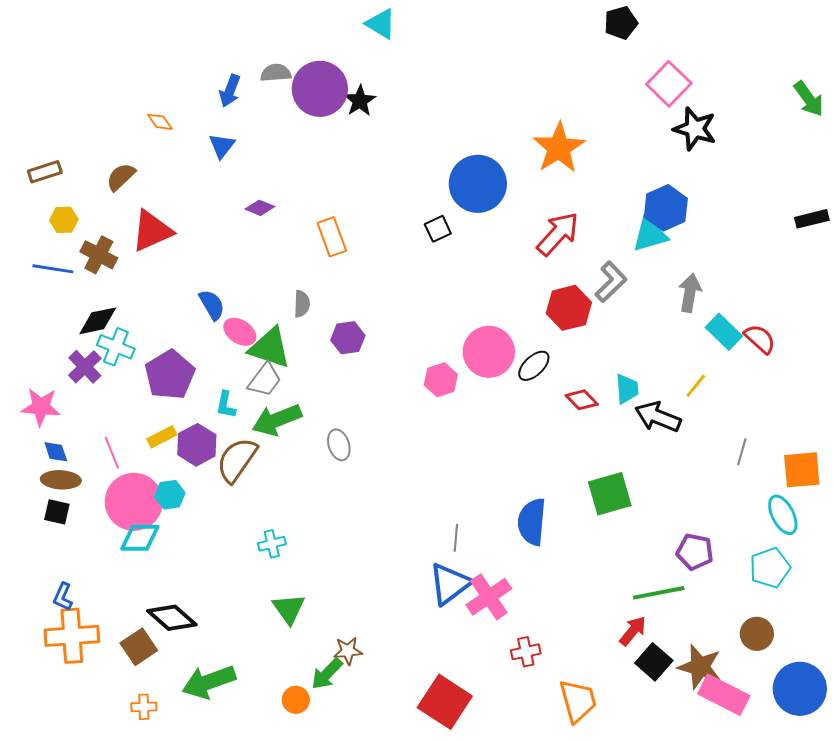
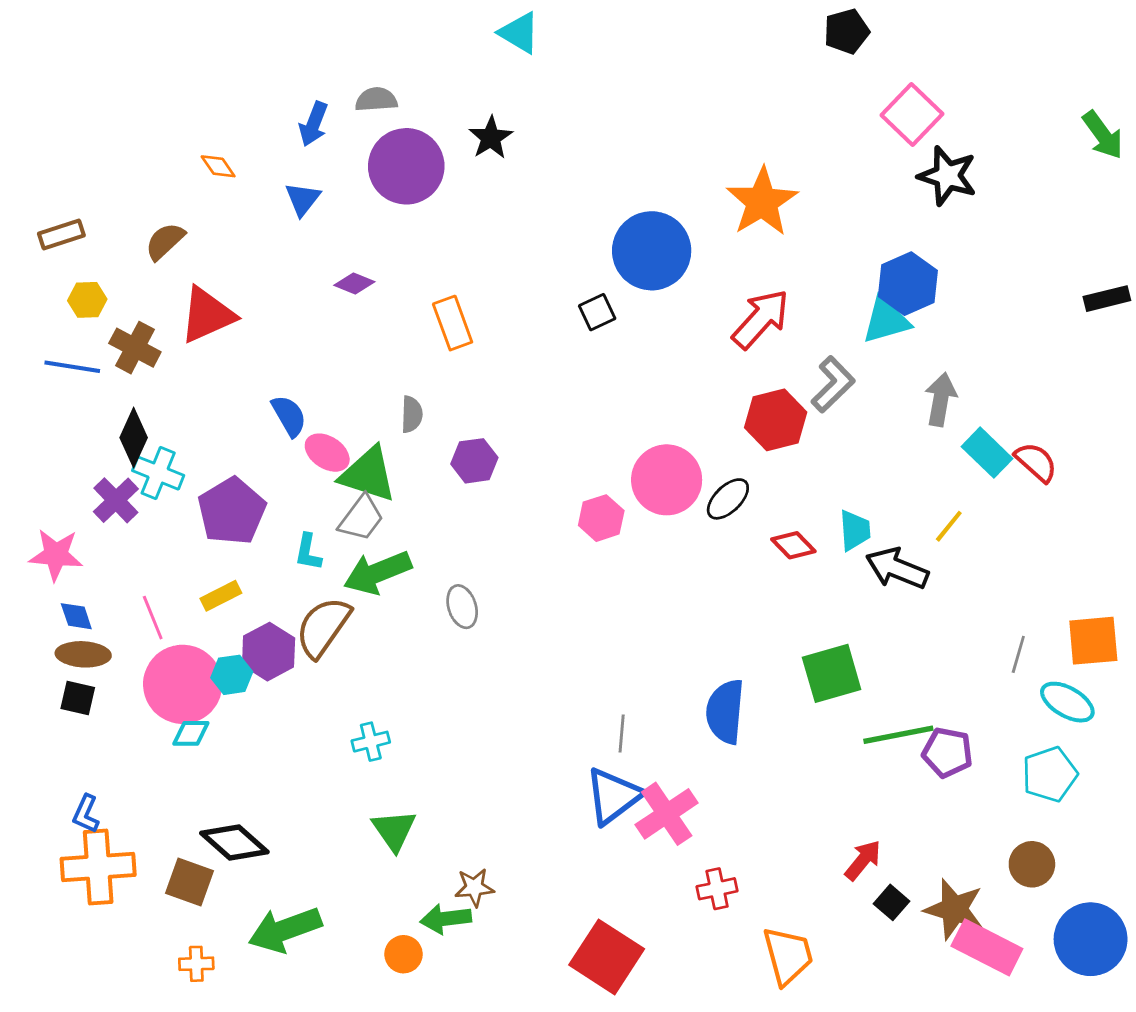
purple circle: (320, 89) -> (406, 166), moved
black diamond: (98, 321) -> (134, 438), turned -54
purple hexagon: (197, 445) -> (269, 652), moved
gray line: (742, 452) -> (1018, 654), moved
cyan ellipse: (783, 515) -> (1067, 702), turned -33
cyan diamond: (140, 538) -> (191, 733), size x0.7
green line: (659, 593) -> (898, 735), moved
brown square: (139, 647) -> (189, 882), turned -36
black square: (654, 662) -> (892, 902), size x0.7
green arrow: (327, 674) -> (446, 919), turned 39

